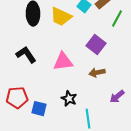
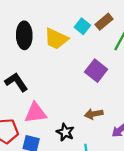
pink triangle: (63, 62) -> (36, 113), moved
brown arrow: (97, 73) -> (94, 114), moved

